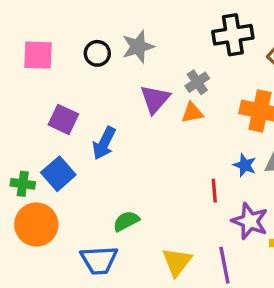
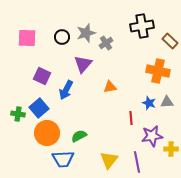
gray cross: (197, 82) -> (106, 43), moved
purple triangle: (155, 99) -> (83, 64), moved
orange triangle: (192, 113) -> (110, 87), moved
purple star: (250, 221) -> (152, 136), turned -30
orange circle: (36, 225) -> (47, 133), moved

